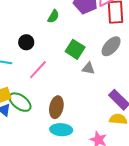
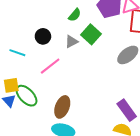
green square: (75, 49) -> (91, 34), moved
gray triangle: (88, 68) -> (72, 42), moved, turned -48

